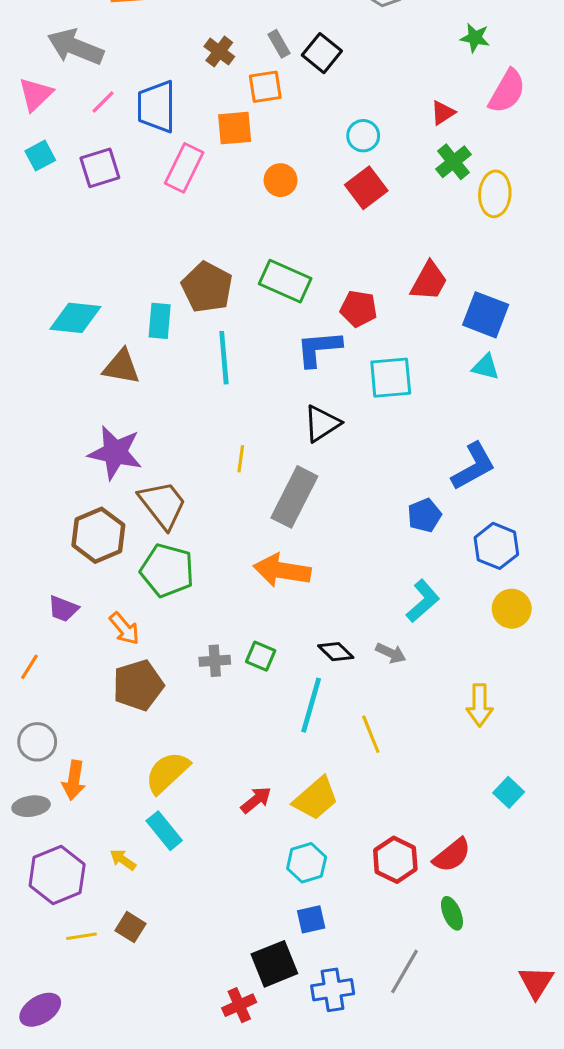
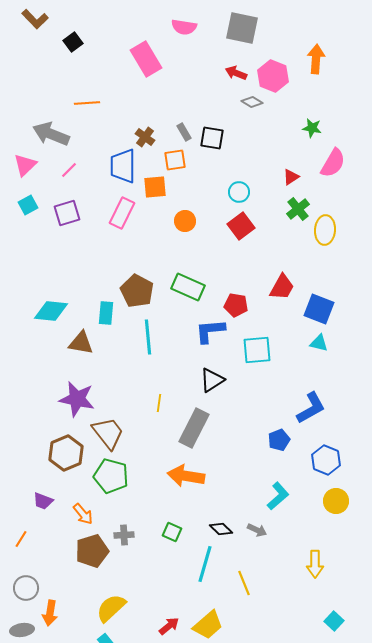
black square: (322, 53) -> (212, 138), turned -30
blue trapezoid: (157, 107) -> (123, 166), moved
gray cross: (215, 661) -> (124, 535), moved

